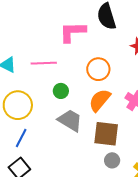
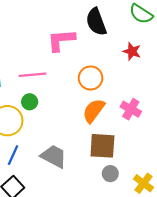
green circle: (61, 91) -> (30, 102), moved
gray trapezoid: (70, 120) -> (54, 156), moved

